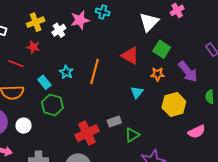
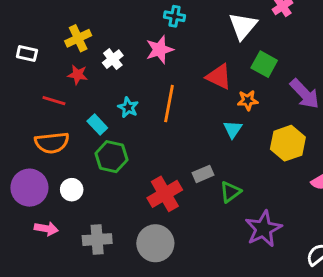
pink star: (80, 20) -> (160, 50), moved
white cross: (59, 30) -> (113, 59), moved
orange star: (158, 74) -> (248, 100), moved

